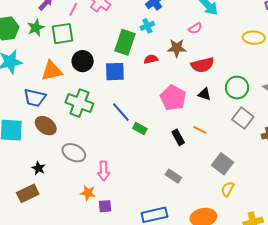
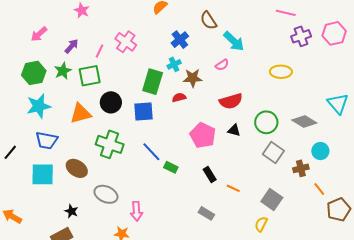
brown star: (177, 48) -> (193, 78), moved
blue trapezoid: (35, 98) -> (47, 140), moved
orange line: (200, 130) -> (233, 188), moved
gray square: (222, 164) -> (272, 200), moved

